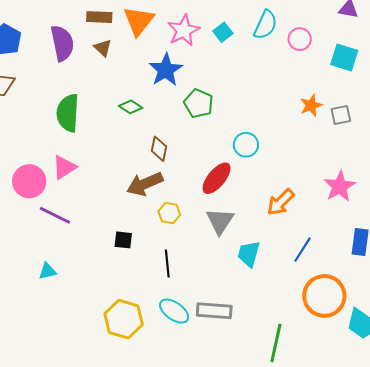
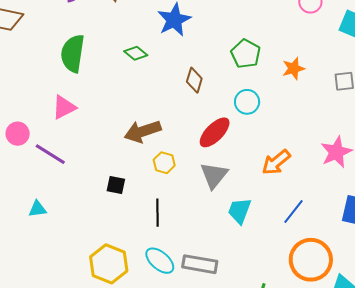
green pentagon: (199, 103) -> (246, 54), moved
orange star: (311, 105) -> (293, 68), moved
brown diamond: (159, 149) -> (194, 80), moved
pink circle: (29, 181) -> (18, 134), moved, size x0.7

